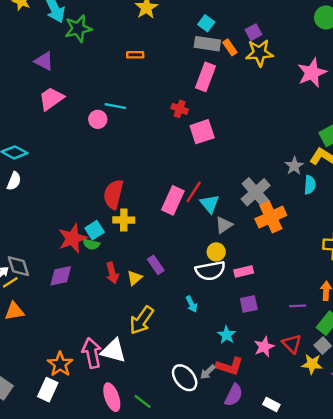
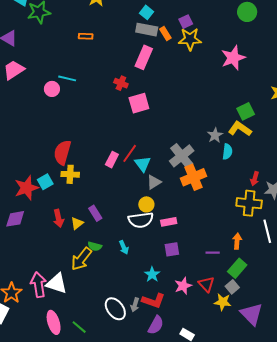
pink rectangle: (173, 200) -> (112, 160), size x0.7
green semicircle: (91, 244) -> (95, 246), moved
gray arrow: (208, 372) -> (135, 305), turned -32

